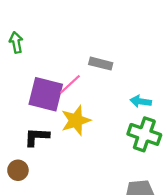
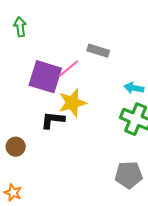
black L-shape: (37, 137) -> (53, 120), moved

